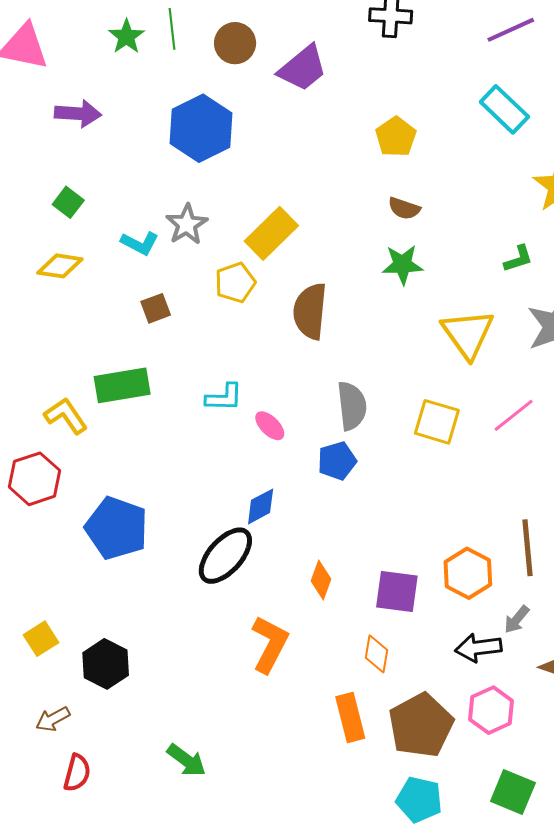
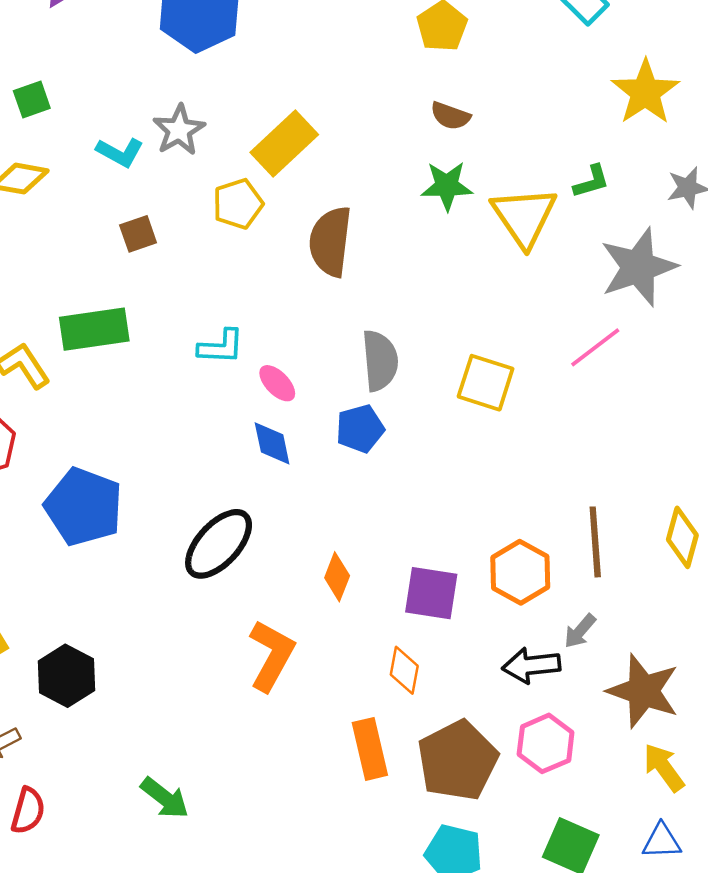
green square: (68, 202) -> (32, 99), turned 32
yellow triangle: (468, 334) -> (524, 217), moved
pink line: (514, 415) -> (595, 347), moved
blue diamond: (261, 506) -> (272, 443), moved, turned -75

